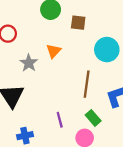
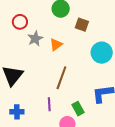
gray star: (29, 63) -> (35, 39), moved
brown line: (87, 84) -> (61, 78), moved

